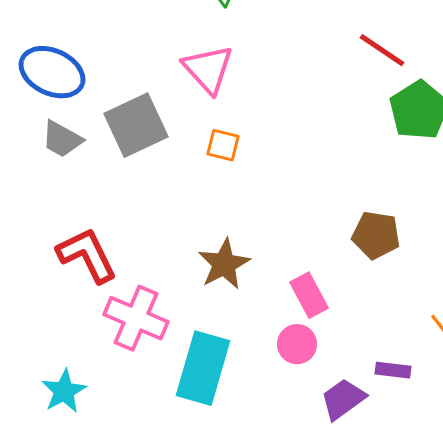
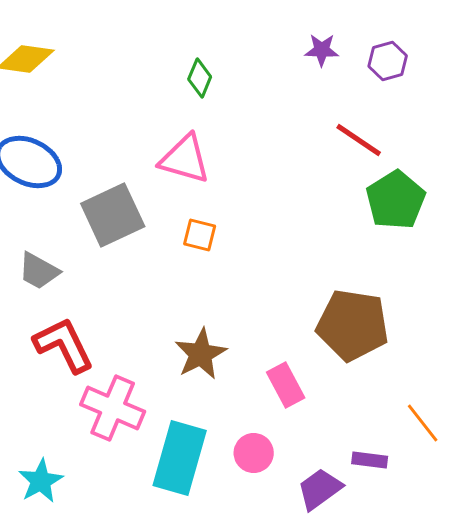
pink triangle: (208, 69) -> (185, 159), turned -32
gray trapezoid: (62, 139) -> (39, 271), moved
brown pentagon: (376, 235) -> (353, 325), size x1.5
pink circle: (297, 344) -> (254, 453), moved

